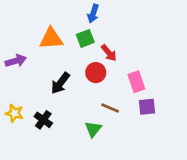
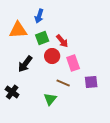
blue arrow: (93, 14) -> (39, 16), moved
green square: (85, 38) -> (42, 38), moved
pink rectangle: (136, 82) -> (73, 63), moved

